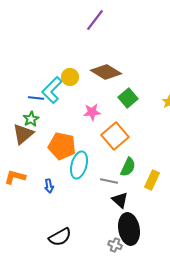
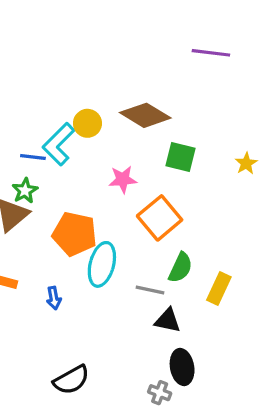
purple line: (95, 20) -> (211, 53), moved, turned 60
green square: (128, 98) -> (180, 157), turned -36
black triangle: (120, 200) -> (168, 321), turned -30
black ellipse: (129, 229) -> (182, 367), size x0.7

